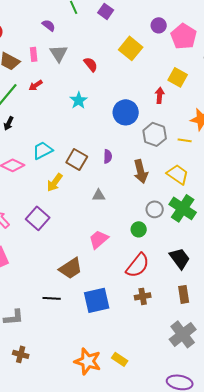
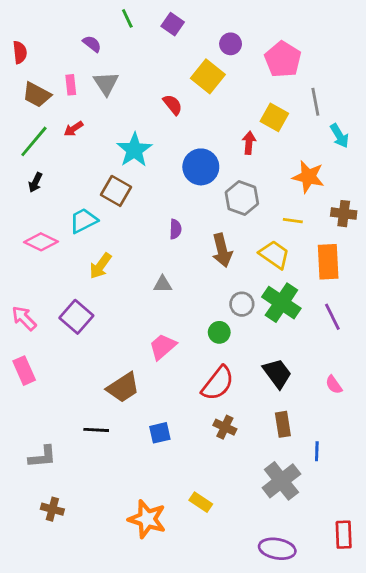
purple circle: (159, 25) -> (231, 44), moved
red semicircle: (91, 64) -> (173, 105), moved
cyan star: (79, 100) -> (134, 150), size x1.4
yellow line: (185, 140) -> (293, 221), moved
brown square: (77, 159) -> (116, 191), moved
brown cross: (143, 296) -> (225, 427), turned 35
blue square: (97, 300) -> (160, 433), size x0.6
yellow rectangle: (120, 359) -> (201, 502), moved

